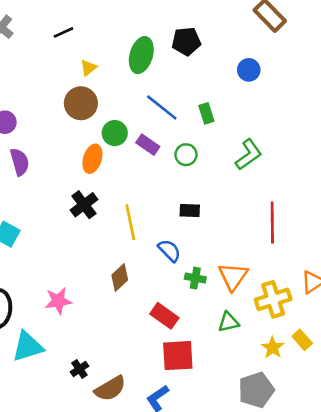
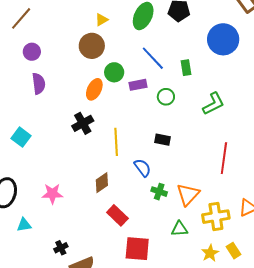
blue circle: (249, 70) -> (223, 39), size x1.8
purple rectangle: (148, 145) -> (138, 85), turned -54
red rectangle: (164, 316) -> (117, 215), moved
cyan triangle: (28, 347) -> (24, 225), size x0.6

